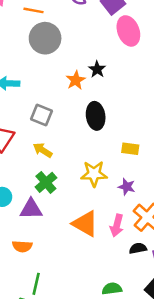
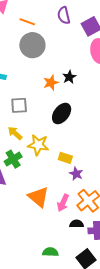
gray square: (42, 115) -> (19, 105), turned -36
black ellipse: (96, 116) -> (62, 113), turned 35
yellow rectangle: (130, 149) -> (65, 158), moved
yellow star: (94, 174) -> (38, 145), moved

